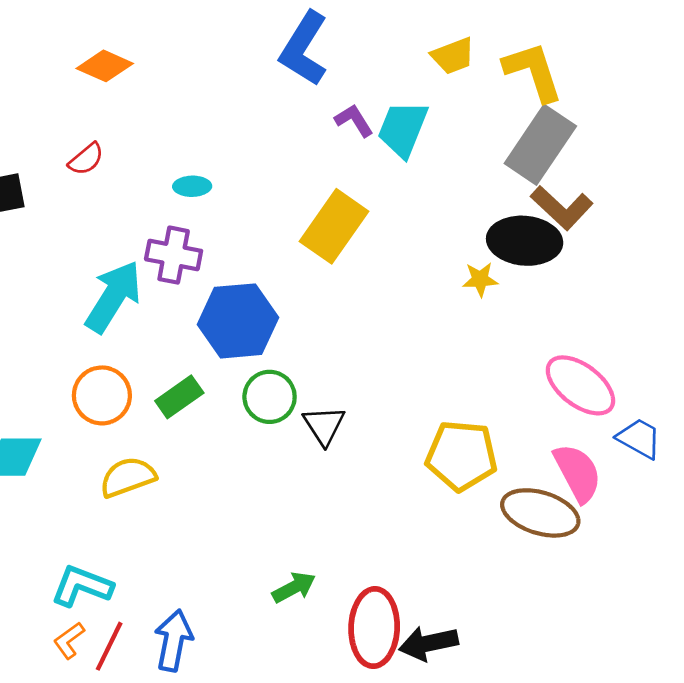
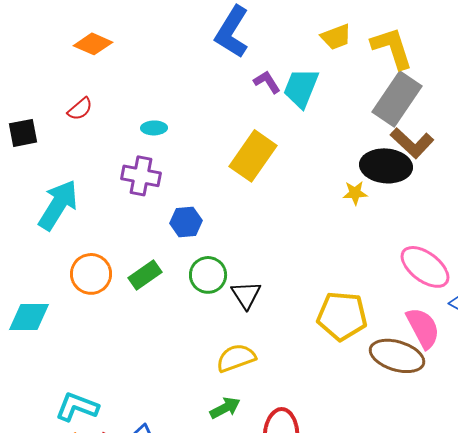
cyan arrow: (113, 297) -> (58, 205), moved
blue hexagon: (238, 321) -> (186, 222), size x0.6
yellow semicircle: (128, 477) -> (236, 358), moved

